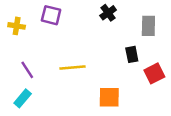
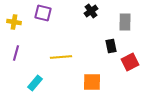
purple line: (27, 70) -> (16, 53), moved, turned 49
cyan rectangle: (23, 98) -> (35, 83), moved

